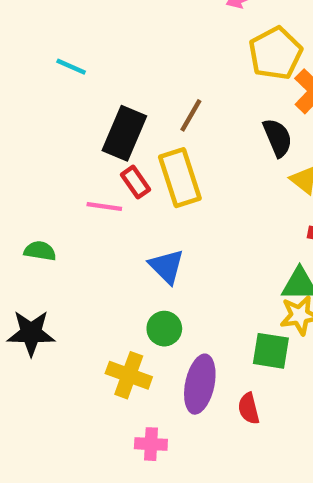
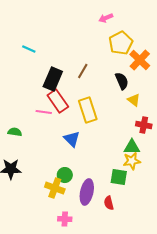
yellow rectangle: (180, 178) -> (88, 110), moved
red rectangle: (135, 182) -> (58, 101), size x1.6
green circle: (164, 329) -> (65, 175), moved

